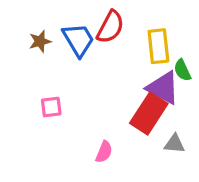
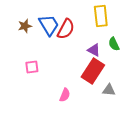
red semicircle: (110, 27) -> (66, 29), moved
yellow rectangle: (158, 46) -> (101, 16), moved
purple triangle: (163, 88) -> (94, 50), moved, size x0.6

